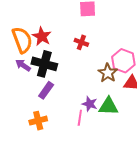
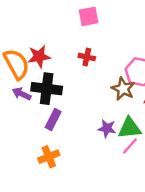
red star: (42, 36) -> (39, 56), turned -30
pink line: (80, 118) -> (130, 146), moved, turned 42

